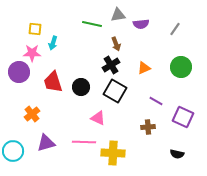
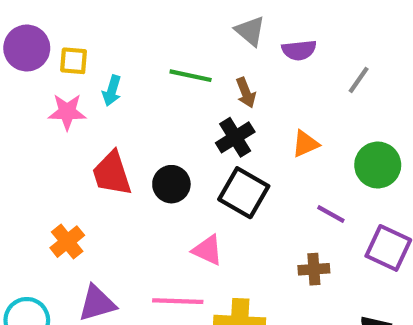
gray triangle: (118, 15) -> (250, 31), turned 49
green line: (92, 24) -> (191, 76), moved
gray line: (175, 29) -> (359, 80), moved
green circle: (181, 67) -> (378, 165), moved
purple circle: (19, 72) -> (27, 48), moved

